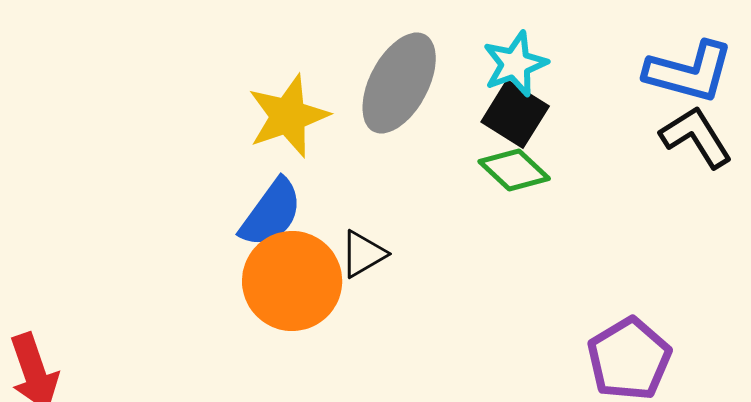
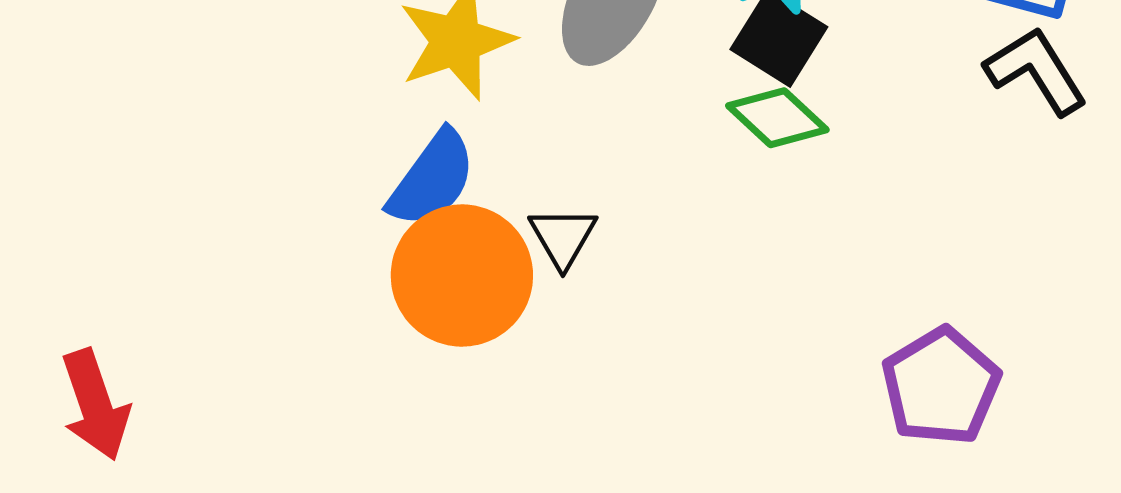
black triangle: (363, 254) -> (563, 237), turned -30

